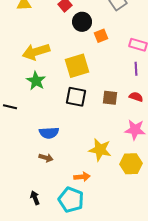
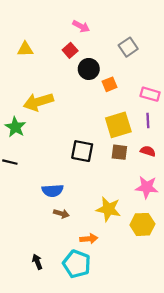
yellow square: (77, 66) -> (118, 125), moved
green star: (36, 81) -> (15, 127), moved
brown arrow: (46, 158) -> (61, 214), moved

